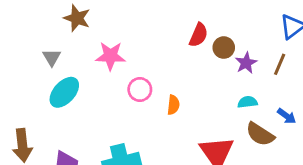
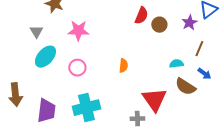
purple star: (246, 63) -> (189, 23), moved
brown line: (280, 64) -> (199, 49), moved
pink circle: (140, 89) -> (77, 68), moved

